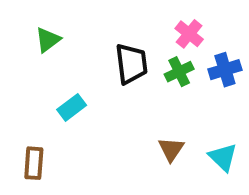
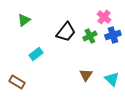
pink cross: (189, 34) -> (104, 17), moved
black trapezoid: (131, 64) -> (66, 32), turned 45
brown rectangle: (34, 163) -> (17, 82), turned -63

